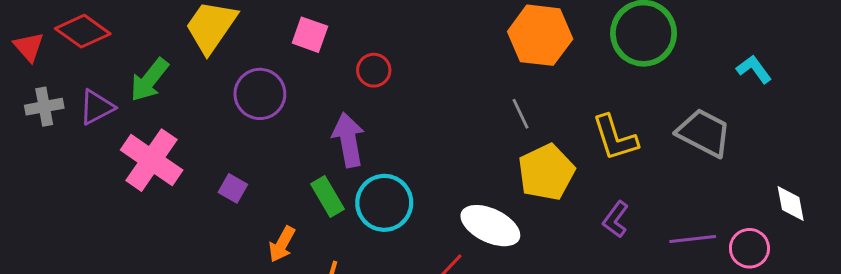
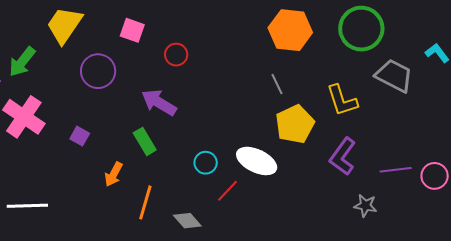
gray trapezoid: (704, 133) -> (394, 76), moved
purple arrow: (348, 140) -> (159, 102), turned -48
cyan circle: (384, 203) -> (206, 163), moved, size x0.6
purple L-shape: (616, 219) -> (343, 156), size x1.5

